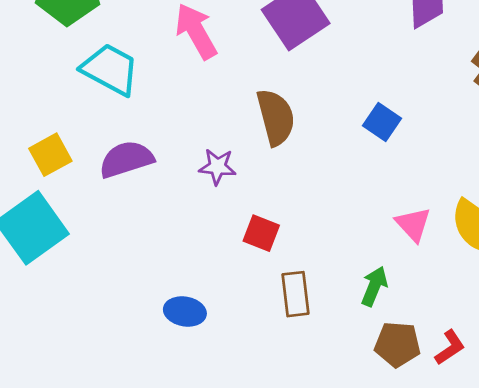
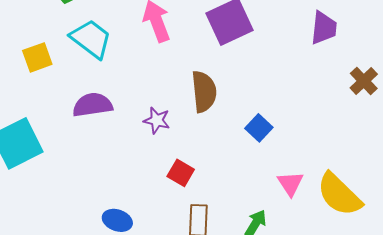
blue square: (382, 122) -> (259, 128), moved
yellow square: (50, 155) -> (37, 57), moved

